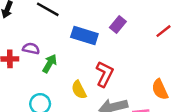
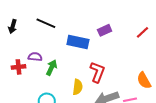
purple rectangle: (118, 24) -> (105, 30), turned 32
yellow semicircle: (79, 90) -> (78, 87), turned -140

